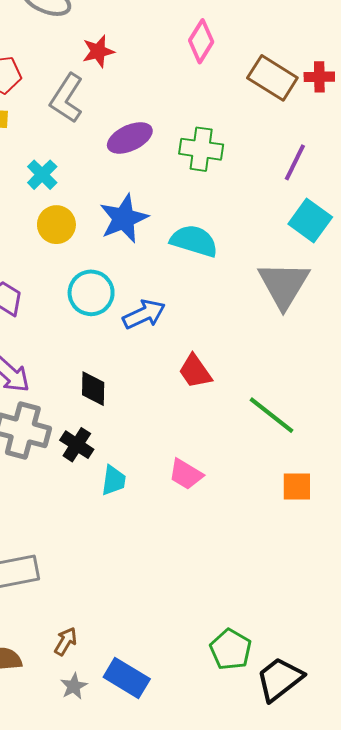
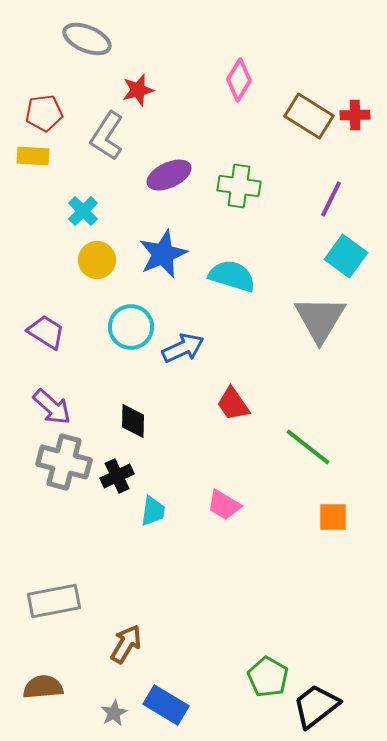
black cross: (77, 445) -> (117, 476), turned 32
brown arrow: (66, 641) -> (126, 644), moved, size x1.4

